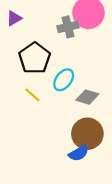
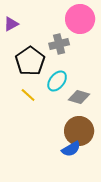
gray cross: (68, 27) -> (59, 44), moved

